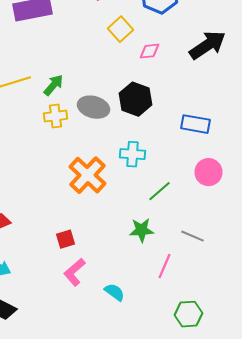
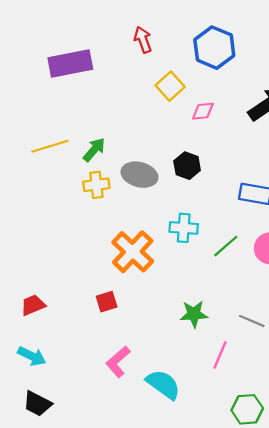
black hexagon: (136, 99) -> (187, 166), size x0.7
green line: (160, 191) -> (226, 246), moved
red square: (66, 239) -> (107, 302), moved
cyan semicircle: (114, 292) -> (163, 384), size x1.5

